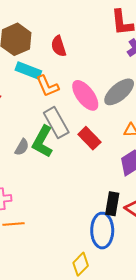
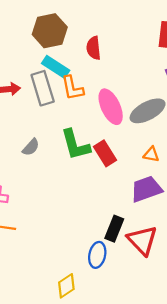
gray rectangle: (56, 123) -> (43, 88), moved
green L-shape: (43, 142) -> (75, 145), moved, turned -56
blue ellipse: (102, 231) -> (97, 255), size x0.7

